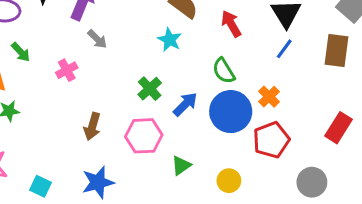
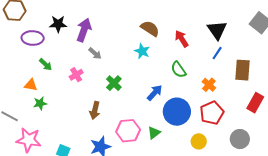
brown rectangle: (336, 51) -> (242, 70), moved
green cross: (150, 89) -> (114, 83), moved
blue circle: (231, 112) -> (177, 112), moved
pink hexagon: (144, 136) -> (128, 131), moved
yellow circle: (229, 181) -> (199, 141), moved

